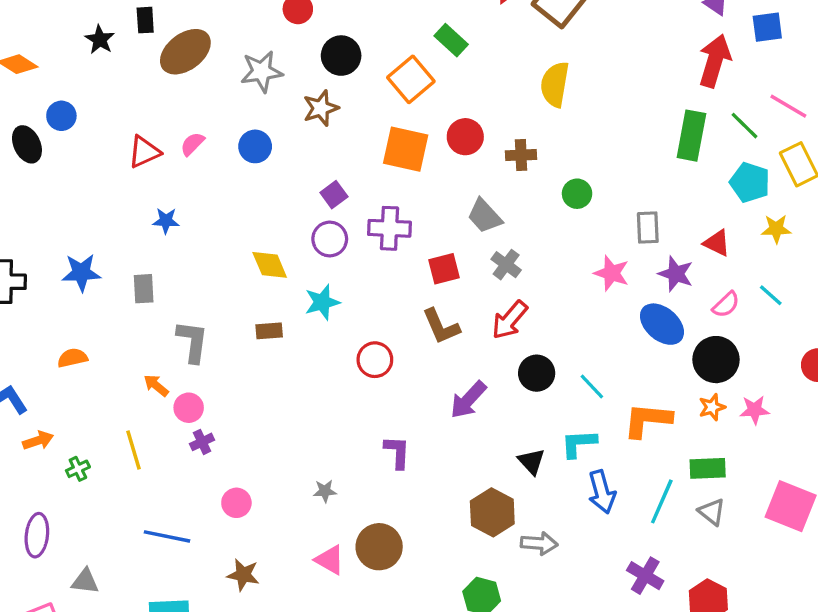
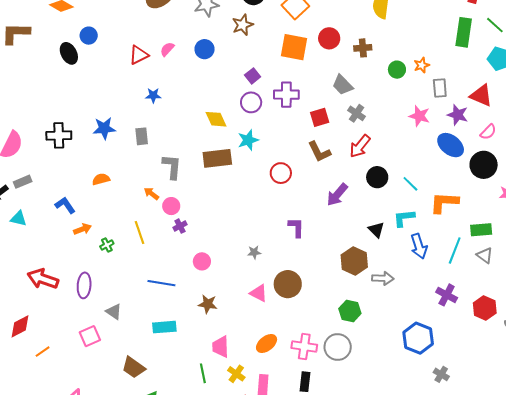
red triangle: (717, 243) -> (481, 95), size x1.4
brown rectangle: (269, 331) -> (217, 158), size x1.8
orange star: (712, 407) -> (422, 65), moved
gray triangle: (85, 581) -> (114, 312), turned 30

